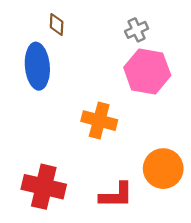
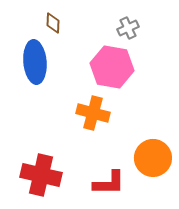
pink hexagon: (147, 71) -> (112, 67), moved

